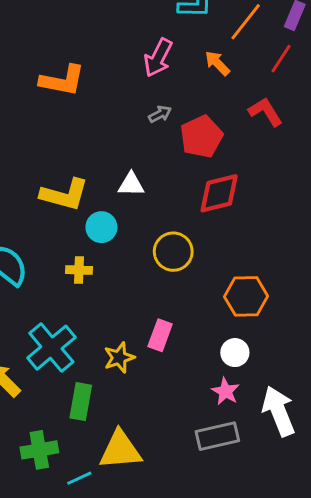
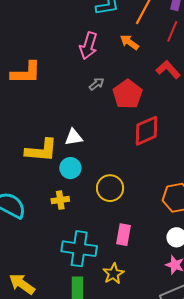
white triangle: (131, 184) -> (74, 137), moved
yellow circle: (173, 252) -> (110, 188), moved
cyan cross: (51, 348) -> (79, 249), moved, turned -32
yellow star: (119, 358) -> (113, 274), moved

